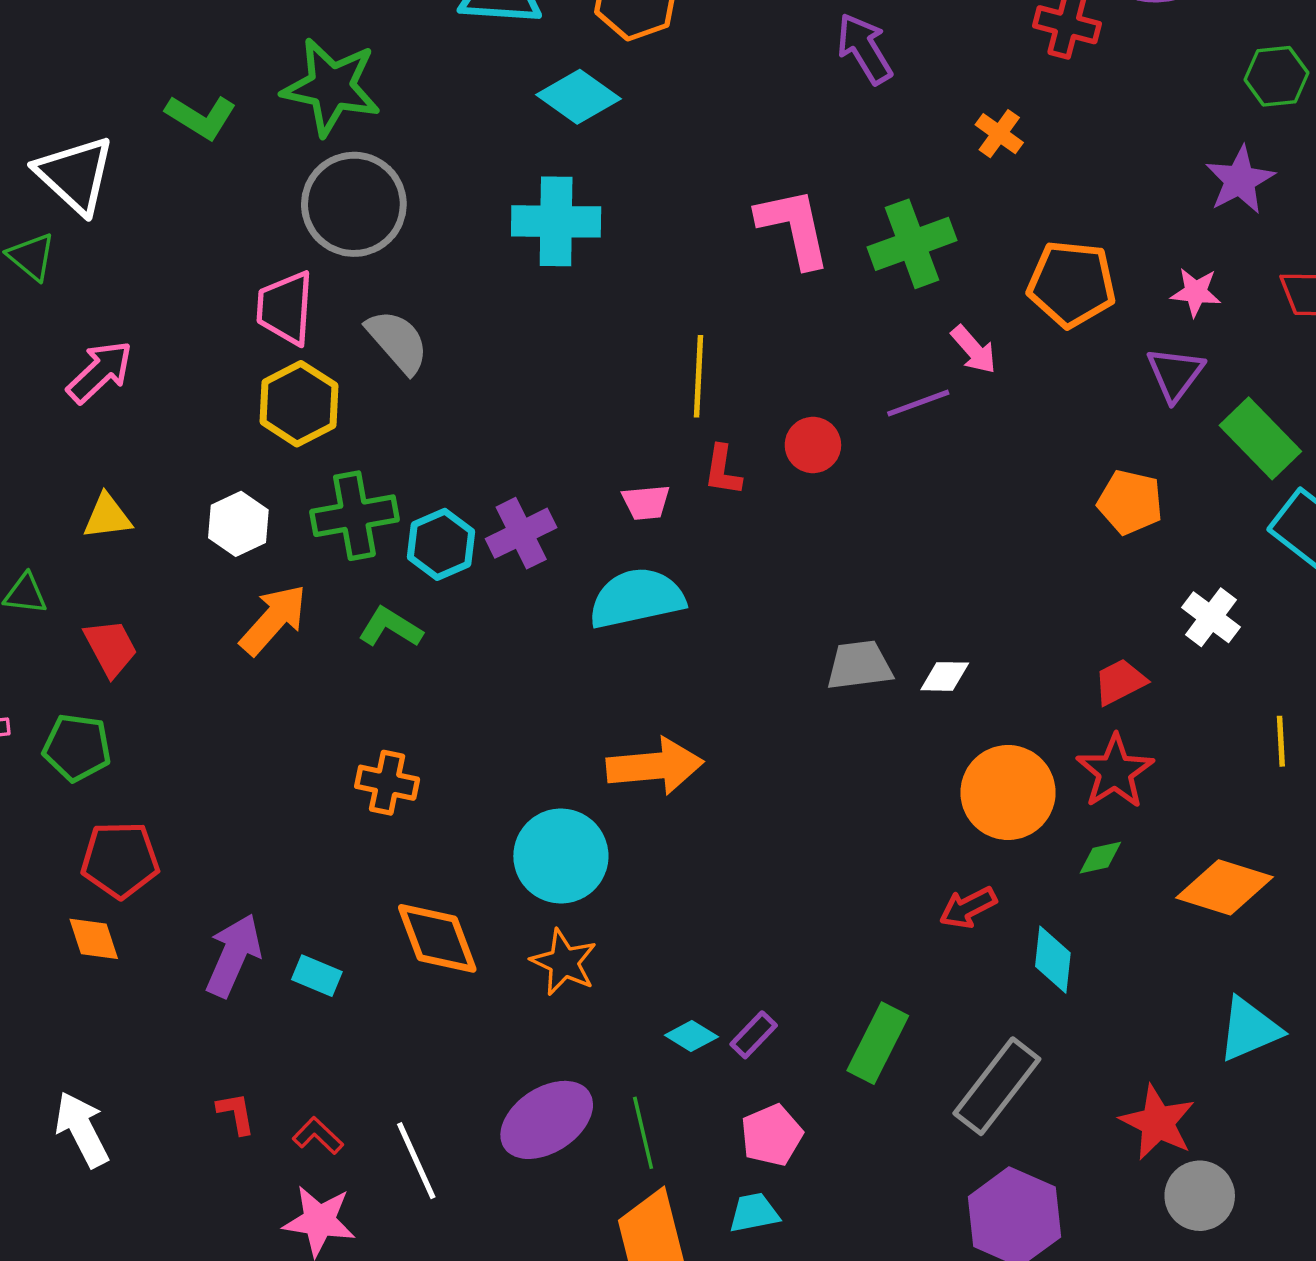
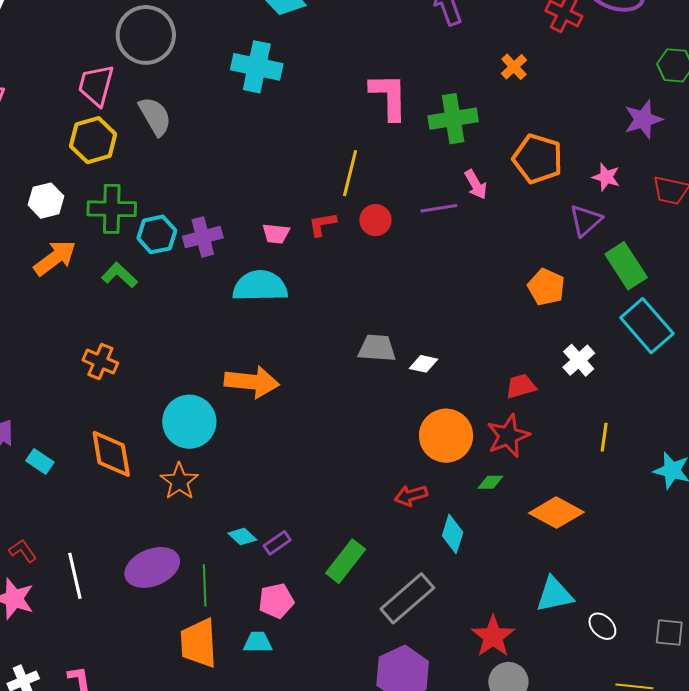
yellow line: (699, 376) -> (350, 173), moved
red L-shape: (723, 470) -> (322, 224), turned 60

